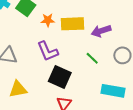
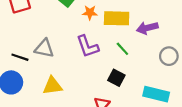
green line: (92, 58) -> (122, 49), moved
black square: (60, 77) -> (116, 78), moved, size x0.7

